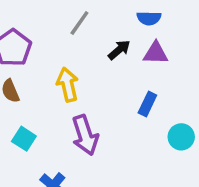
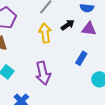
yellow arrow: (68, 85) -> (45, 33), moved

